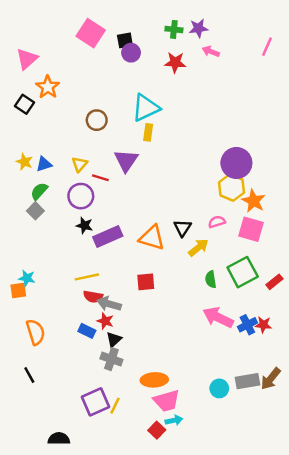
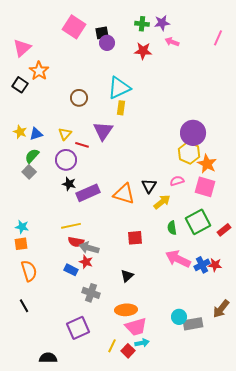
red square: (146, 282) -> (135, 238), moved
orange square: (18, 290) -> (21, 244), moved
black triangle: (114, 339) -> (127, 276), moved
gray rectangle: (247, 381) -> (193, 324), moved
yellow line: (115, 406) -> (112, 346), moved

